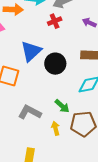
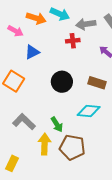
blue triangle: (31, 51) -> (32, 52), moved, size x0.7
yellow arrow: (56, 128) -> (44, 144), size x1.5

